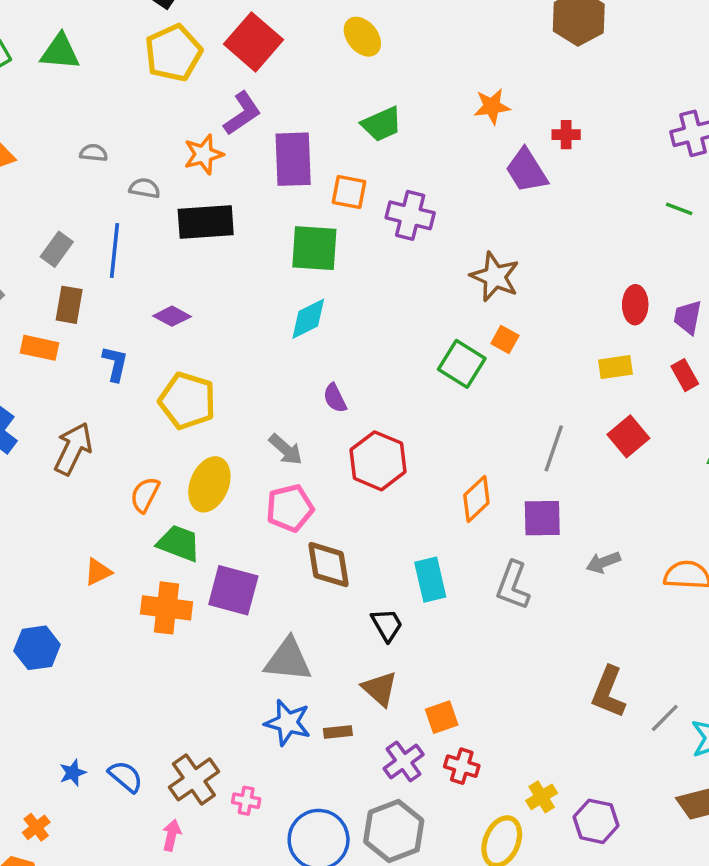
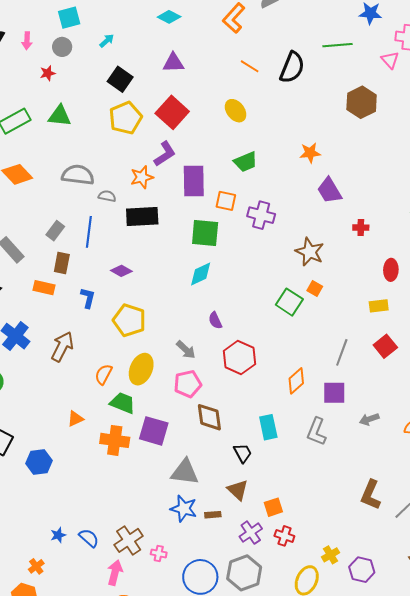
red cross: (566, 135) -> (361, 228), moved
gray semicircle: (94, 153) -> (78, 175), size x2.0
pink arrow: (172, 835) -> (115, 573), size x1.4

